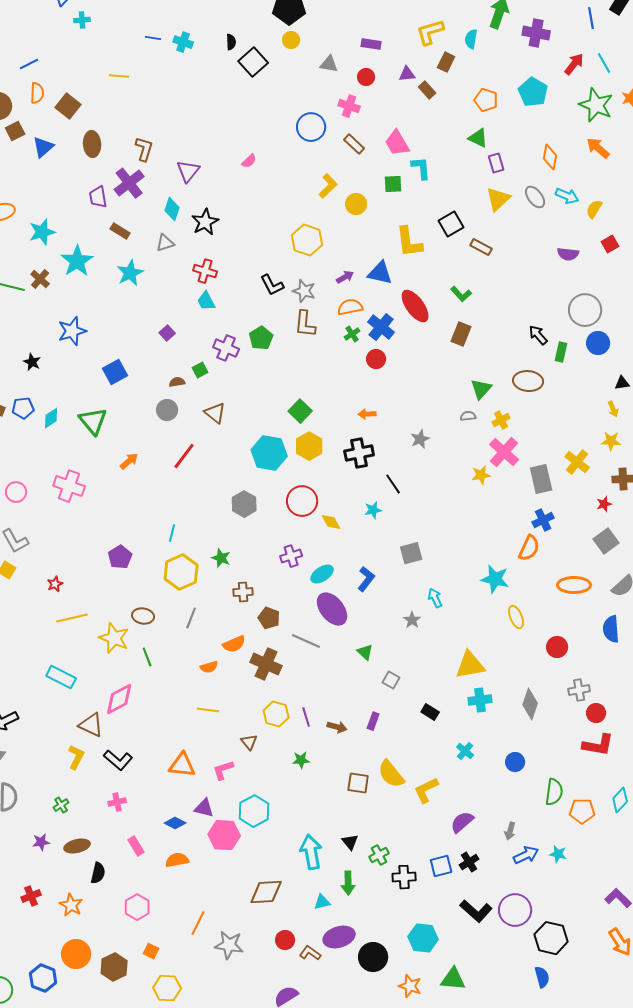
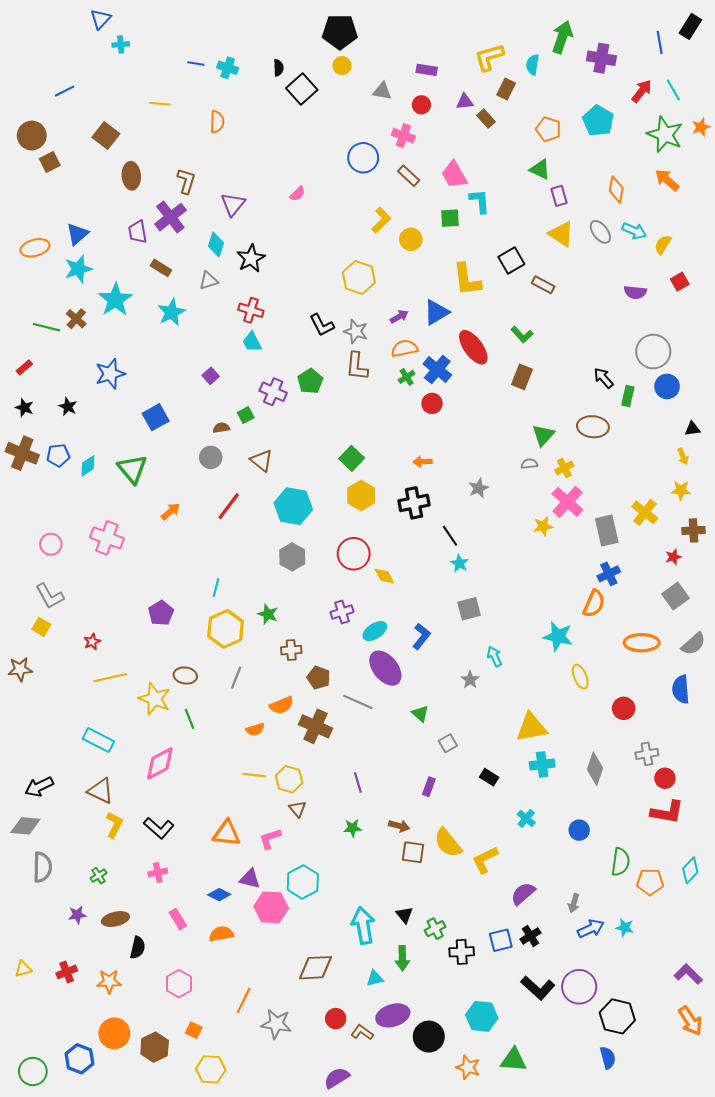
orange semicircle: (37, 93) -> (217, 122), moved
blue triangle: (43, 147) -> (77, 234), moved
yellow triangle: (498, 199) -> (561, 234), turned -44
blue triangle: (380, 273) -> (436, 312), turned -44
cyan hexagon: (269, 453) -> (293, 506), moved
cyan star: (373, 510) -> (460, 563), moved, turned -30
gray square: (391, 680) -> (448, 743), turned 30
yellow hexagon: (276, 714) -> (289, 779), moved
brown triangle: (91, 725) -> (101, 791), moved
brown arrow: (337, 727) -> (399, 826), moved
orange star: (71, 905) -> (109, 982), turned -30

